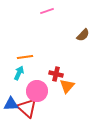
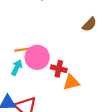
orange triangle: (67, 86) -> (71, 82), turned 35
pink circle: (37, 91) -> (37, 57), moved

